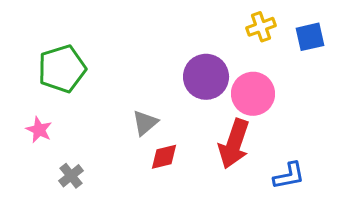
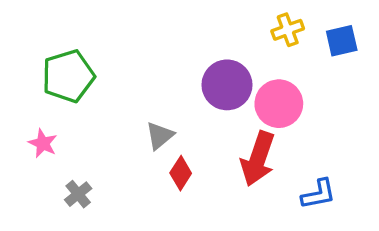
red diamond: (164, 157) -> (181, 173), turned -44

